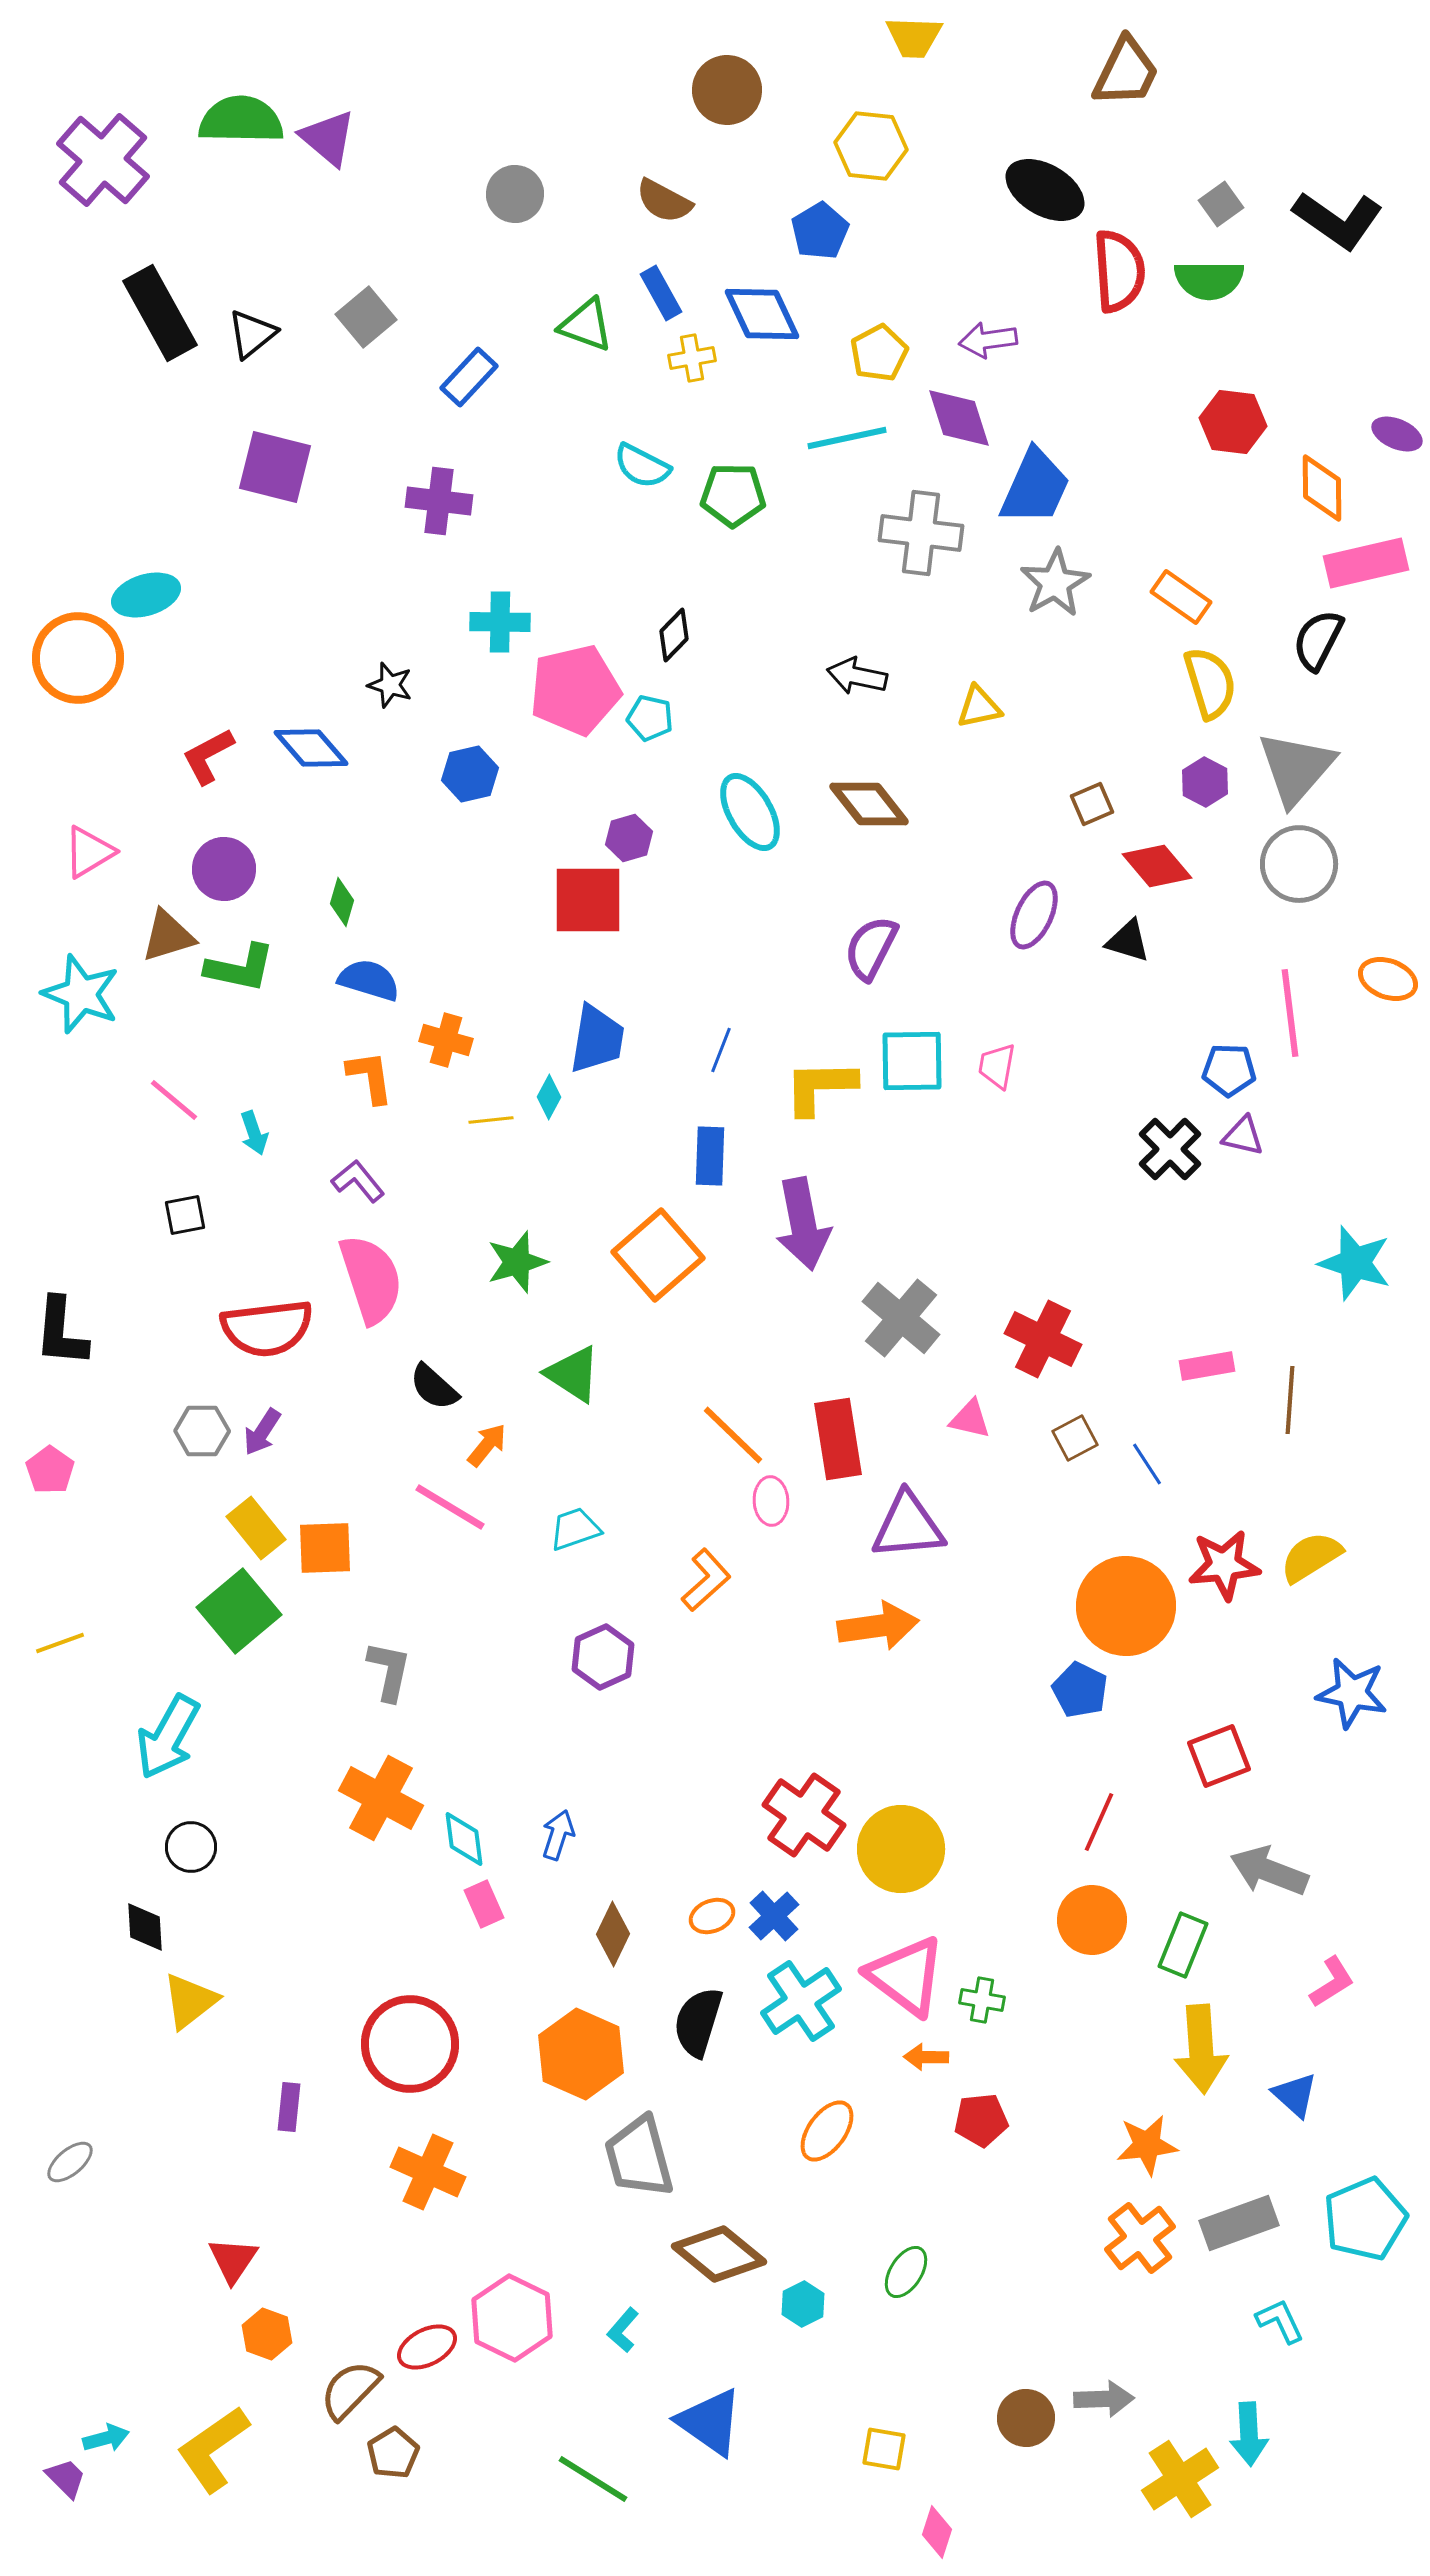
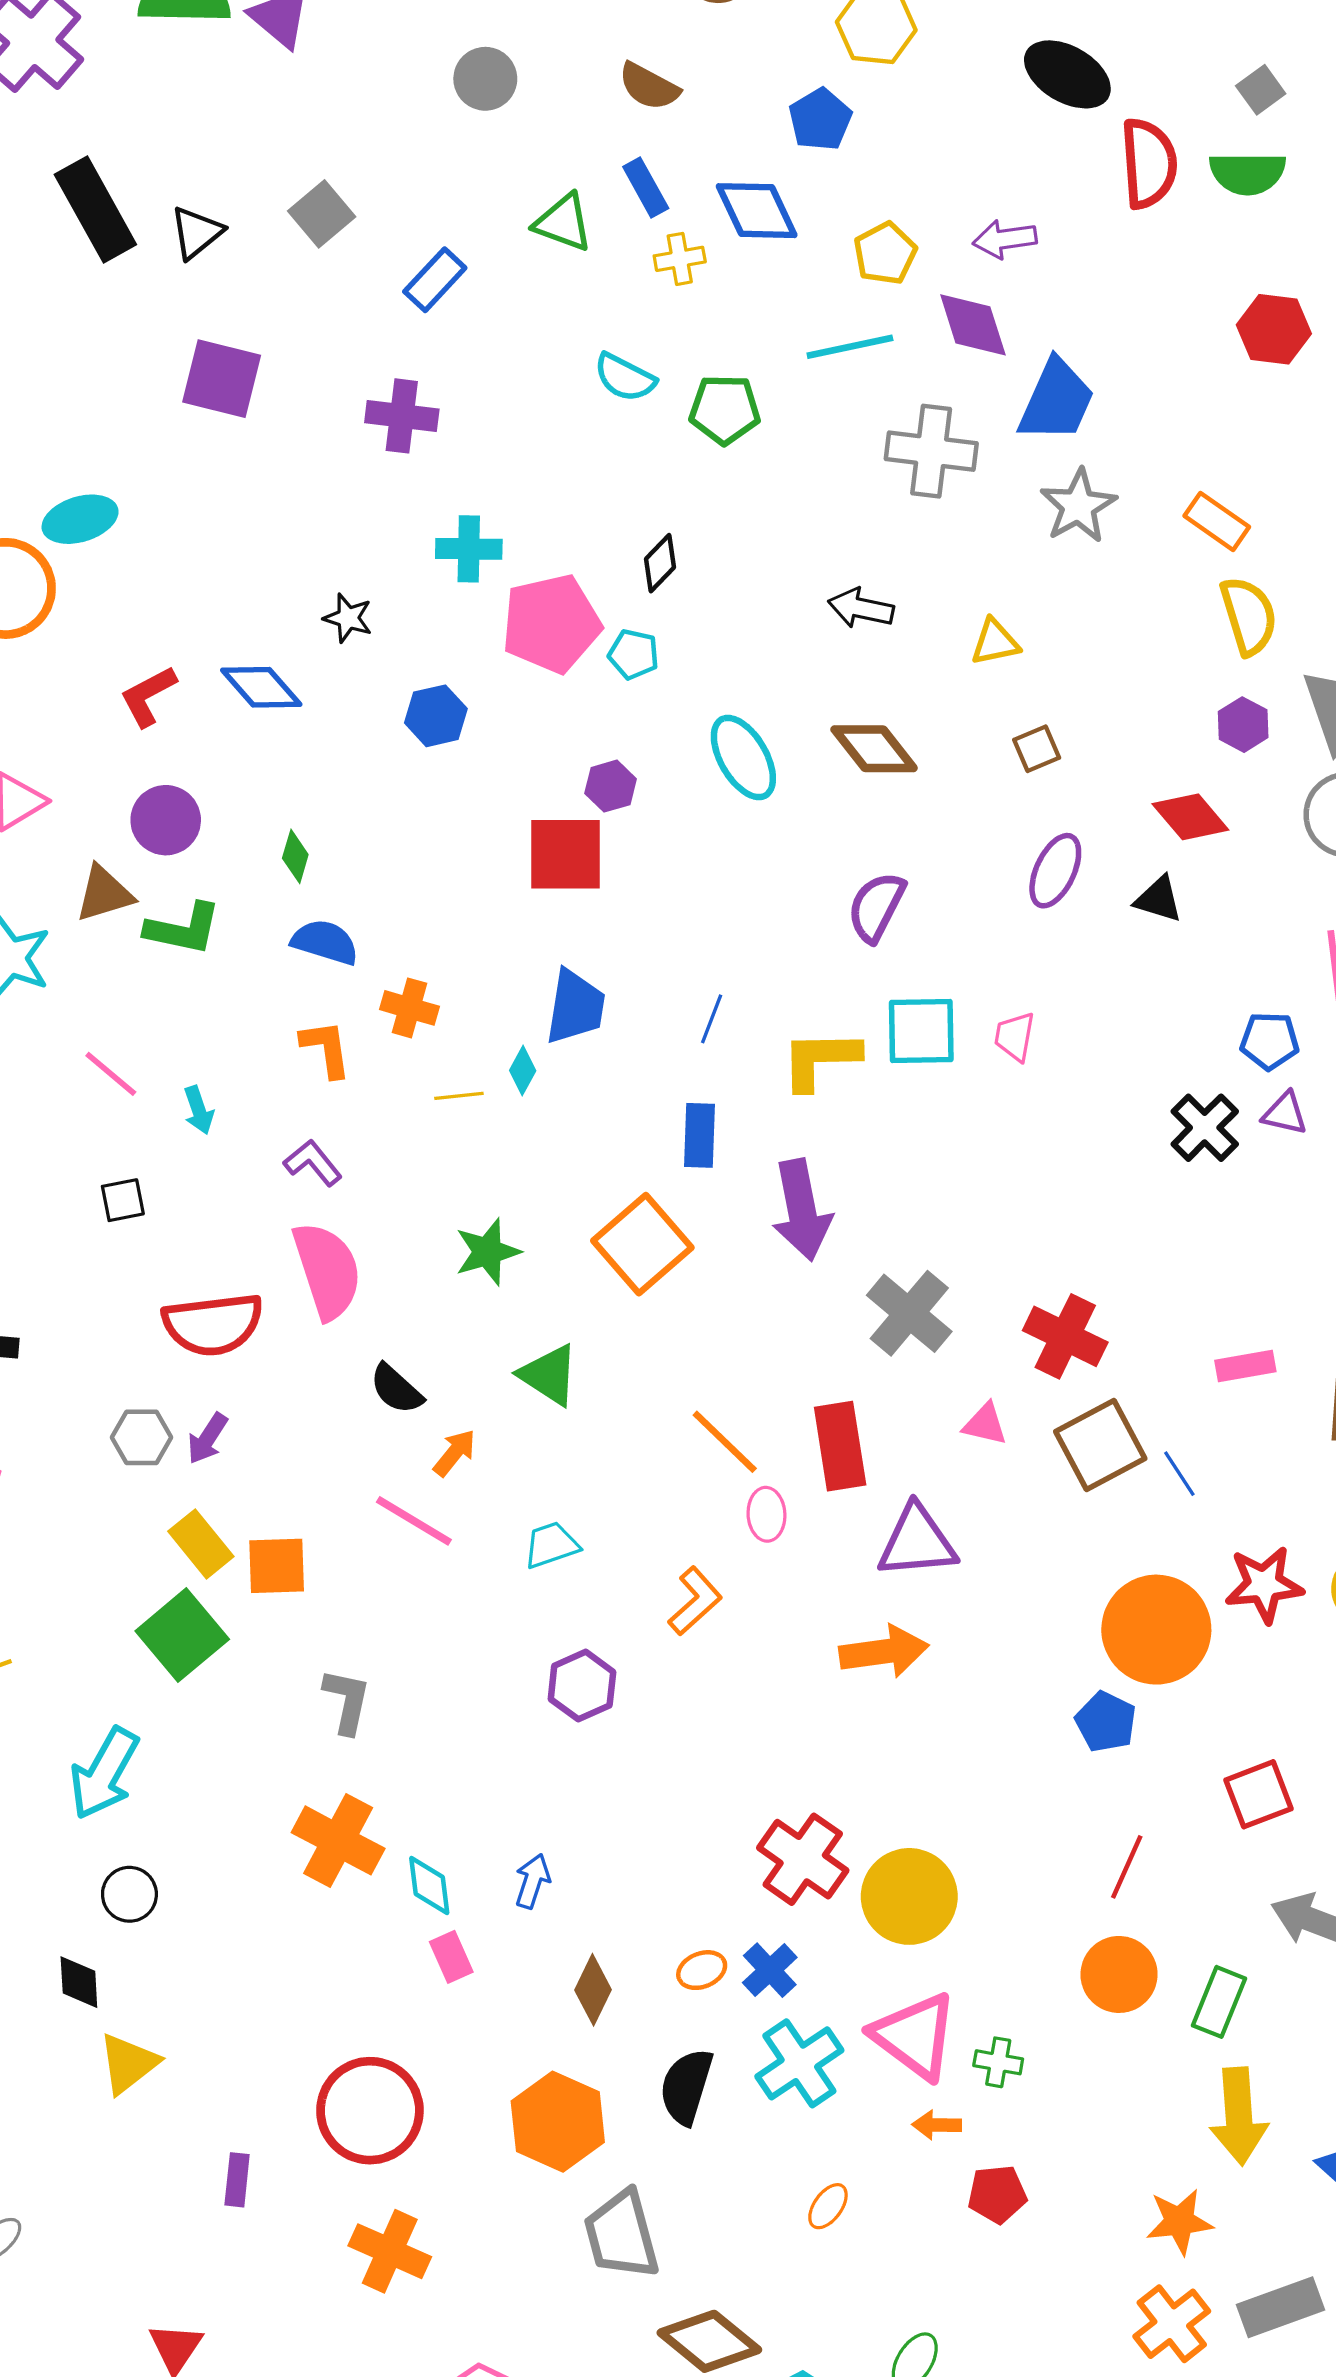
brown square: (1092, 804) -> (1037, 749), moved
brown square: (1075, 1438) -> (1100, 1445), size x1.8
orange ellipse: (827, 2131) -> (828, 2206), size x0.7

